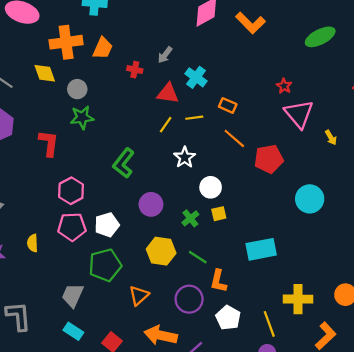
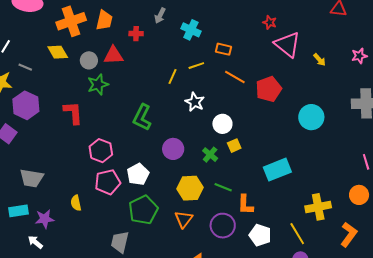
red triangle: (168, 93) -> (113, 55), moved
orange triangle: (139, 296) -> (184, 219), moved

